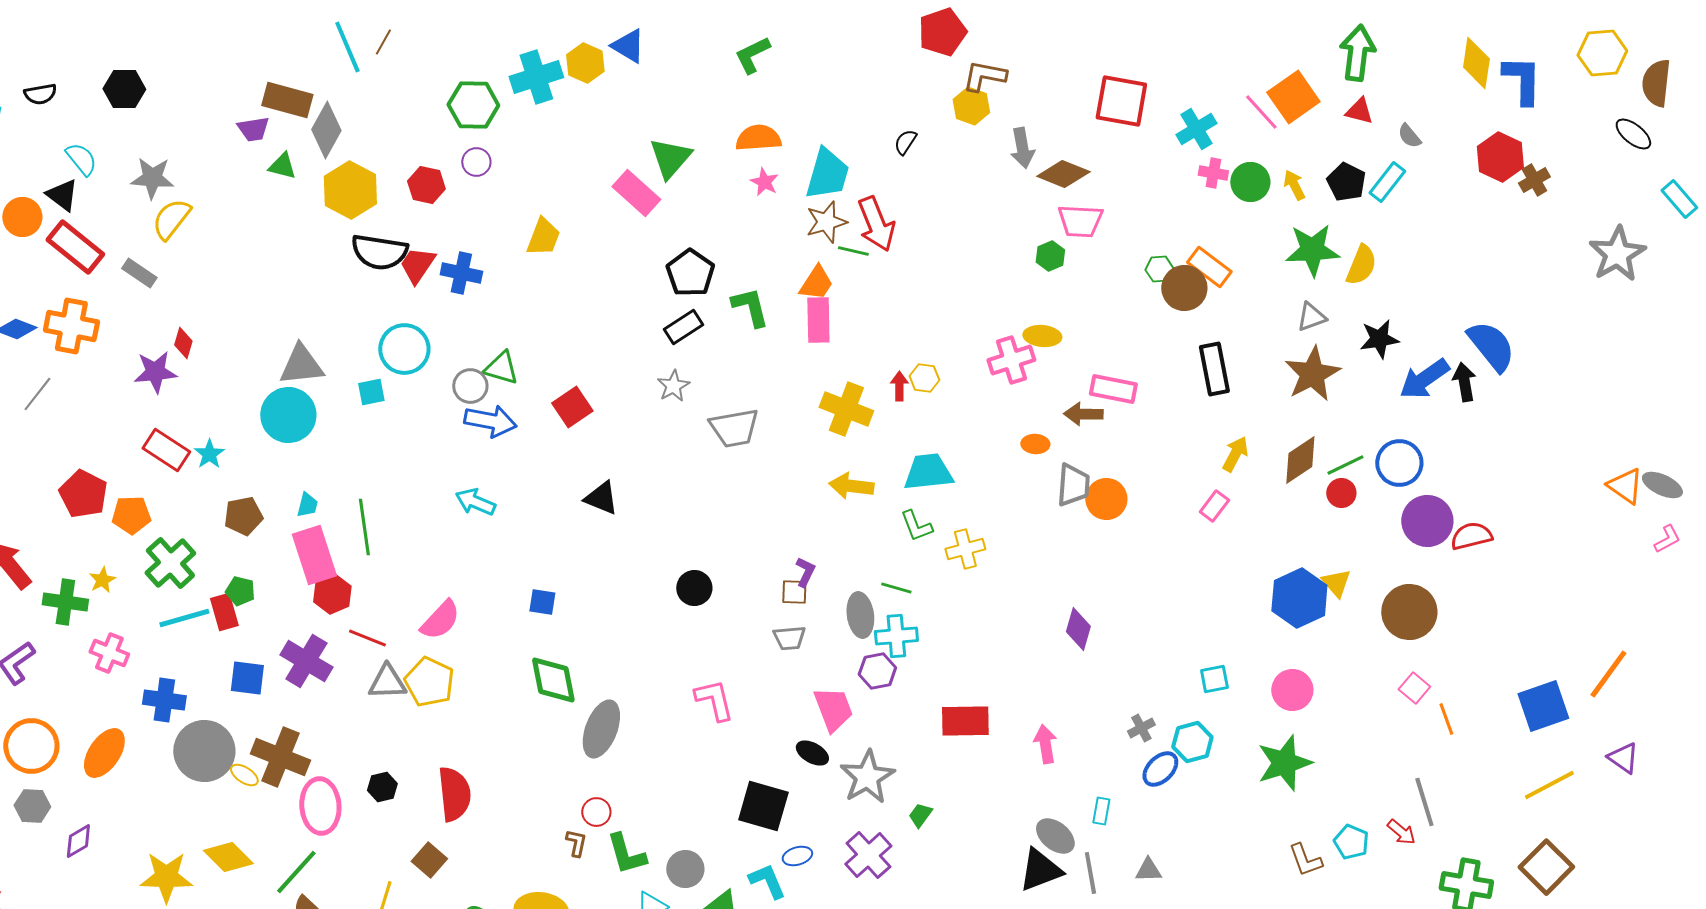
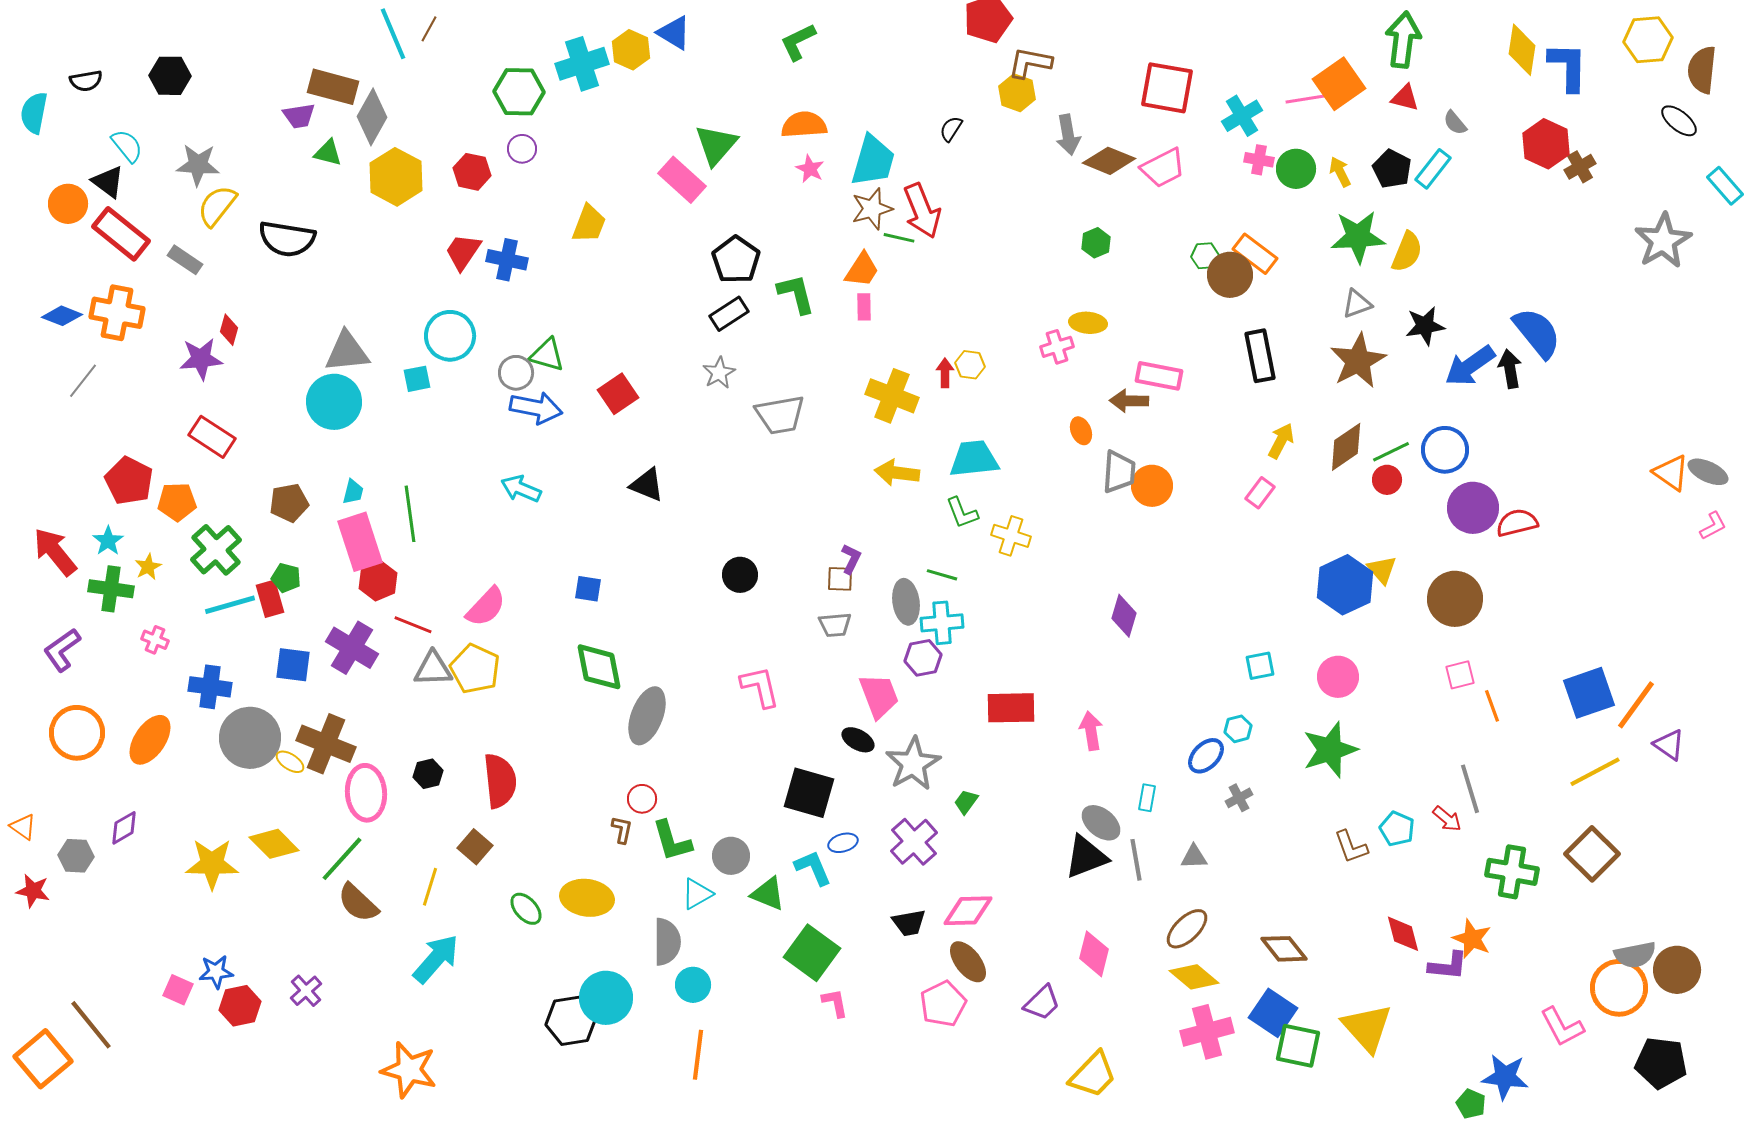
pink line: (1261, 112) -> (1307, 99), turned -57
pink trapezoid: (1080, 221) -> (1163, 168), moved, turned -30
black semicircle: (379, 252) -> (287, 239), moved
pink rectangle: (818, 320) -> (864, 307), size x0.6
pink cross: (1011, 360) -> (1057, 347), size x0.7
orange ellipse: (1035, 444) -> (1081, 431), turned 64
cyan star: (209, 454) -> (108, 541), moved
yellow cross: (965, 549) -> (1011, 536), turned 33
pink cross: (109, 653) -> (155, 640), size x0.7
orange line: (1608, 674) -> (1636, 705), moved
pink square: (1414, 688) -> (1460, 675), turned 36
gray cross: (1141, 728) -> (1239, 798), moved
cyan hexagon: (1192, 742) -> (1238, 729), size x0.7
gray hexagon: (32, 806) -> (76, 856), moved

